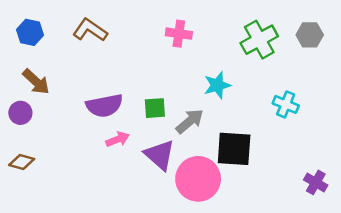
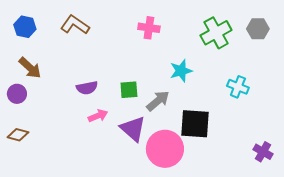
purple semicircle: (104, 106) -> (87, 88), size x0.7

